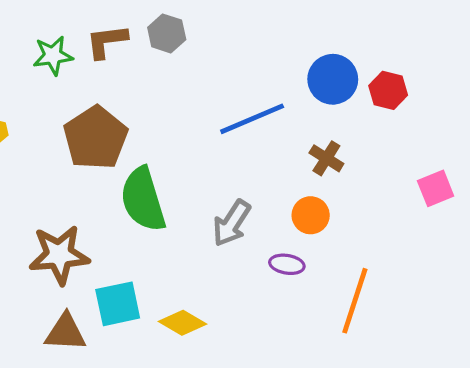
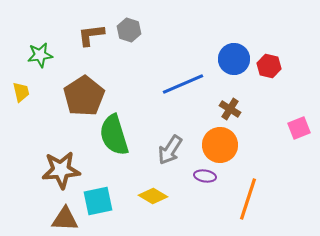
green star: (53, 56) -> (40, 55), moved
orange circle: (311, 215) -> (220, 145), size x1.5
yellow diamond: (183, 323) -> (153, 196), moved

